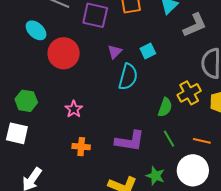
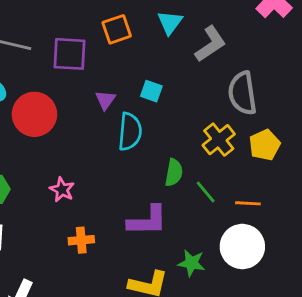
cyan square: (148, 51) -> (151, 91), turned -35
green semicircle: (165, 107) -> (174, 173), moved
green line: (169, 139) -> (206, 192), moved

